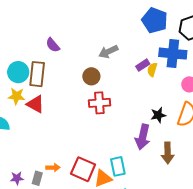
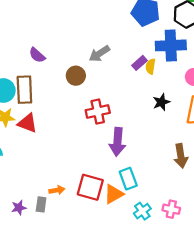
brown circle: (91, 76) -> (76, 76), moved
black star: (158, 115) -> (161, 102), moved
purple arrow: (143, 137) -> (117, 142), moved

